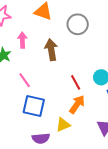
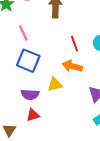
orange arrow: (77, 104) -> (72, 66), turned -120

